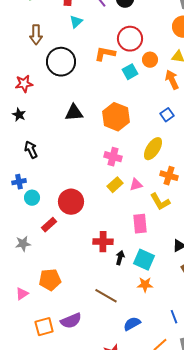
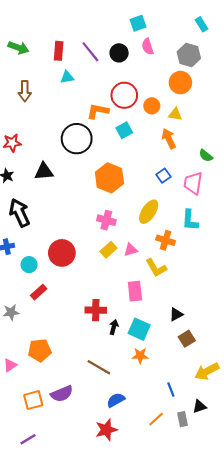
cyan triangle: (76, 22) -> (67, 77), turned 32
orange circle: (150, 60) -> (152, 106), moved
black circle: (61, 62) -> (77, 139), moved
black triangle: (74, 113) -> (44, 171), moved
black arrow: (31, 150) -> (20, 213), size x1.5
cyan circle: (32, 198) -> (29, 265), moved
red circle: (71, 202) -> (62, 253), moved
blue semicircle: (132, 324) -> (116, 400), moved

